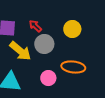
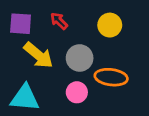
gray circle: (44, 44) -> (80, 58), moved

